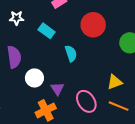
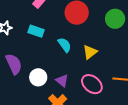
yellow triangle: (115, 82) -> (90, 52), moved

